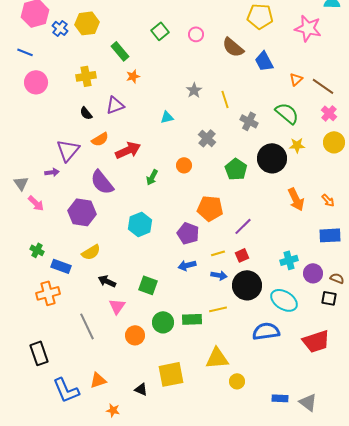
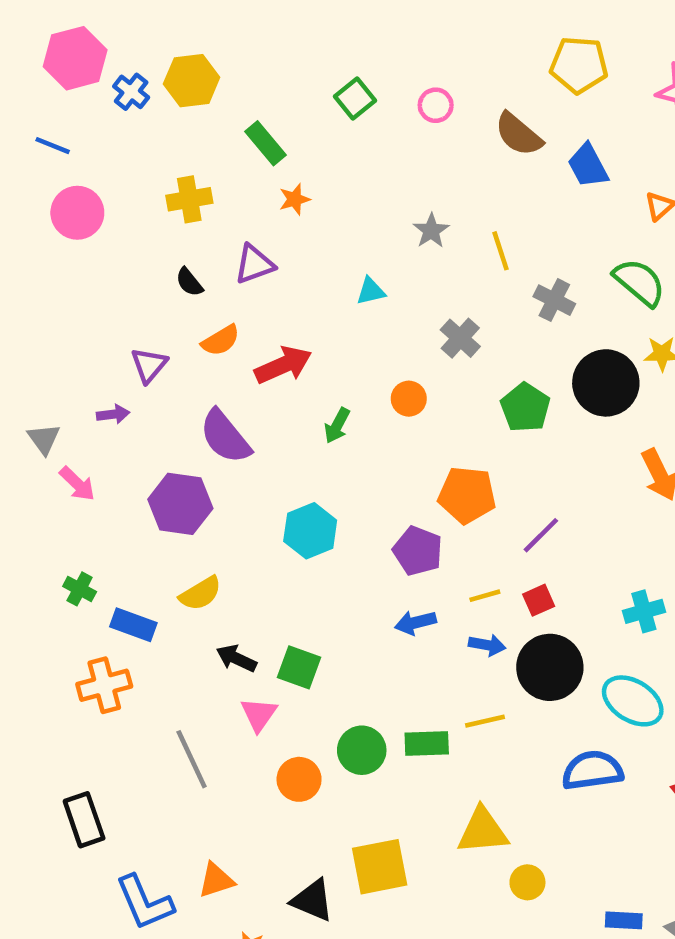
purple triangle: (68, 150) -> (149, 365), size x0.7
green square: (148, 285) -> (299, 667), moved
black triangle: (141, 389) -> (312, 900), size x1.5

